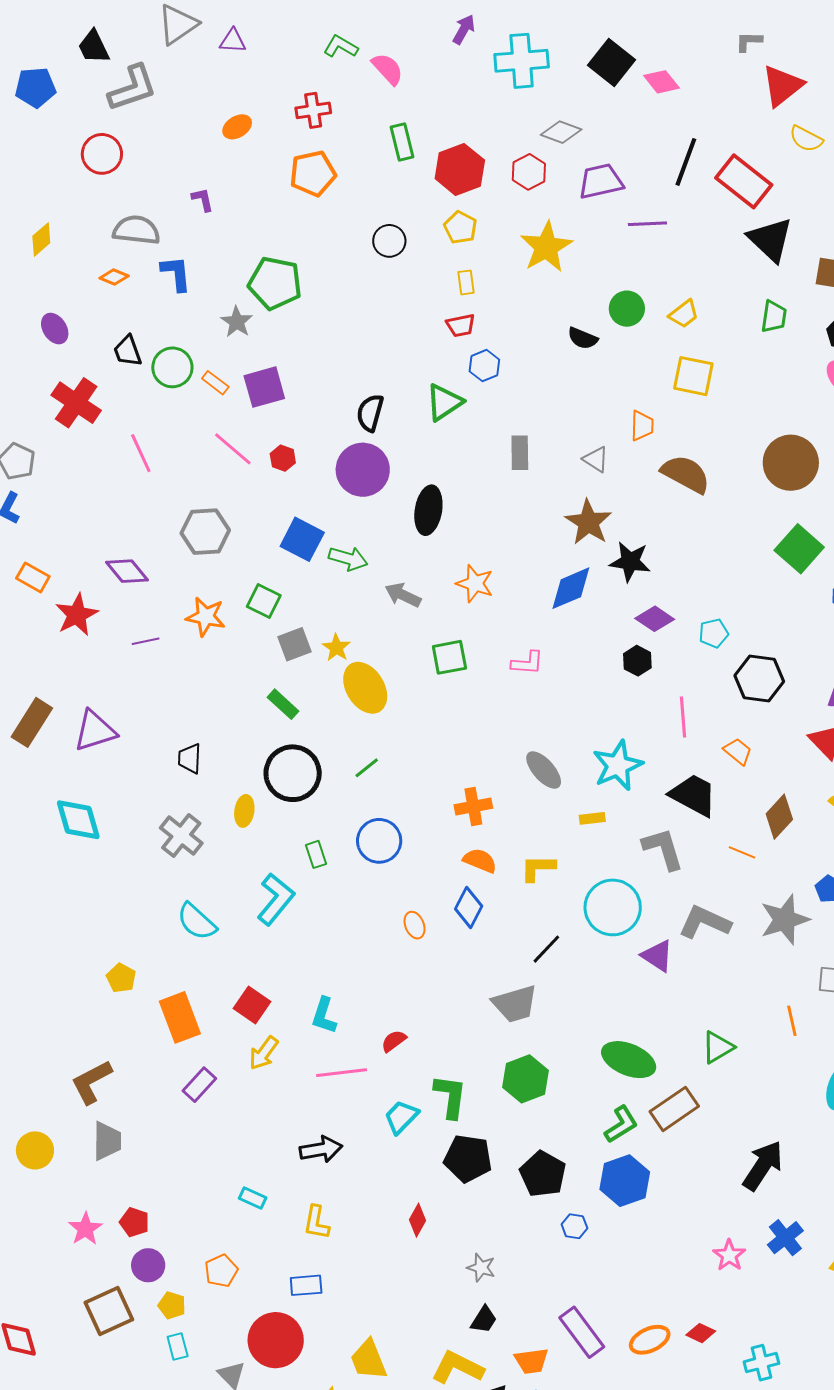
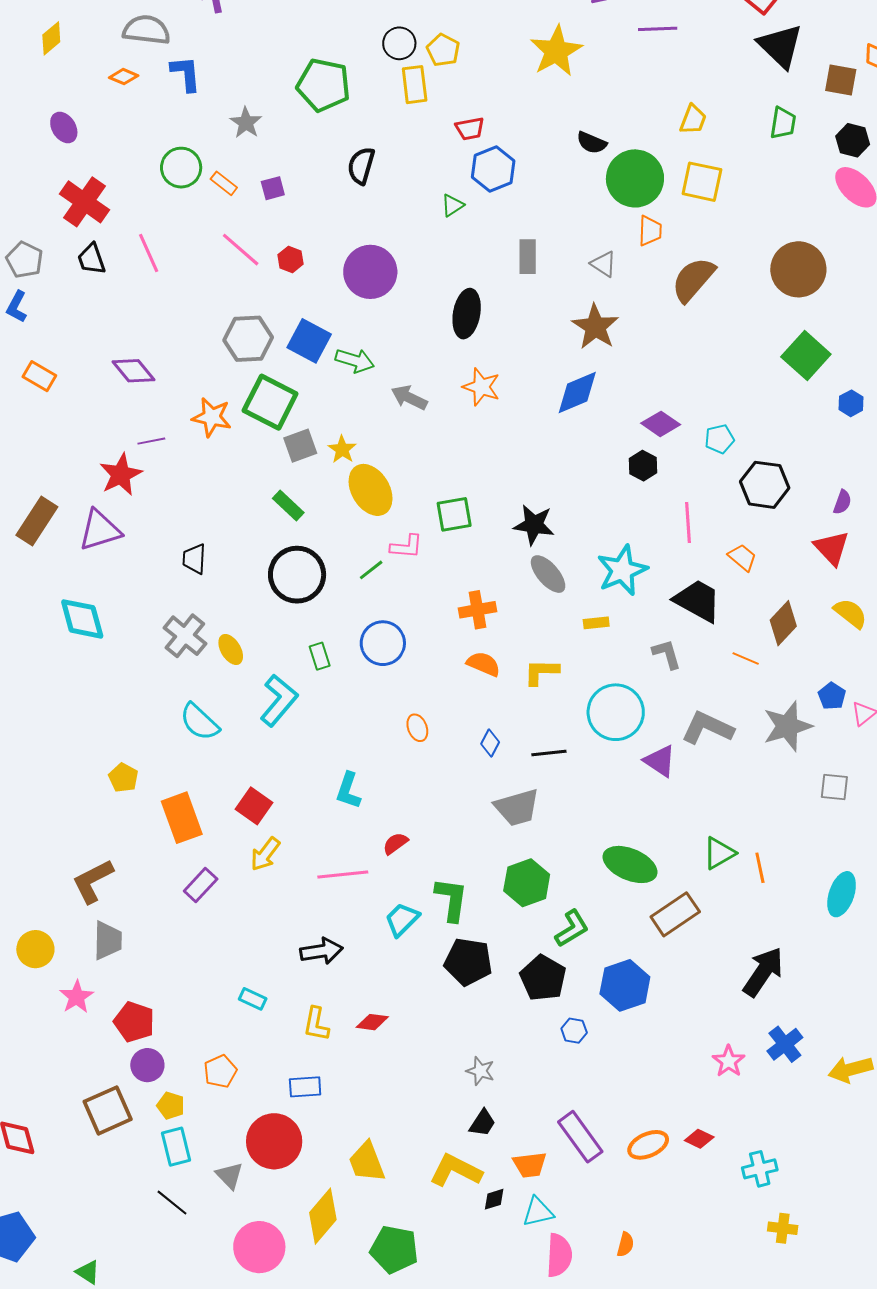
yellow pentagon: (460, 227) -> (443, 50), moved
yellow rectangle: (466, 282) -> (415, 85), moved, size x1.5
green pentagon: (275, 283) -> (324, 85), moved
green circle: (627, 309) -> (635, 178), moved, size x1.6
yellow trapezoid: (684, 314) -> (693, 119), turned -32
black trapezoid: (128, 351) -> (91, 259), moved
blue hexagon: (484, 366) -> (493, 169), size x1.4
purple square: (264, 387) -> (273, 188), size x0.6
green triangle: (444, 402) -> (452, 205), size x0.6
black semicircle: (370, 413) -> (361, 166), moved
brown semicircle: (686, 474) -> (693, 280), turned -78
black ellipse: (428, 510) -> (467, 314), moved
gray hexagon: (205, 532) -> (248, 339), moved
black star: (630, 562) -> (534, 525), moved
green square: (264, 601) -> (270, 402), size x1.6
red star: (77, 615) -> (121, 475), moved
green square: (449, 657) -> (454, 514), moved
pink L-shape: (527, 663) -> (407, 547), moved
yellow ellipse: (244, 811) -> (231, 649), moved, turned -40
gray L-shape: (663, 849) -> (667, 654), size x0.7
blue diamond: (469, 907) -> (490, 743), moved, size x0.7
black line: (546, 949) -> (549, 753), turned 40
cyan L-shape: (324, 1015) -> (348, 791), moved
orange line: (792, 1021) -> (760, 868), moved
green L-shape: (621, 1125) -> (572, 928), moved
red diamond: (417, 1220) -> (372, 1022), moved, turned 68
red pentagon: (134, 1222) -> (134, 1022), size x1.4
pink star: (85, 1229) -> (77, 997), moved
cyan rectangle: (178, 1346) -> (176, 1147), size x1.4

